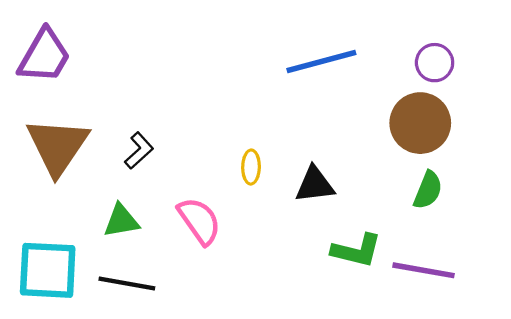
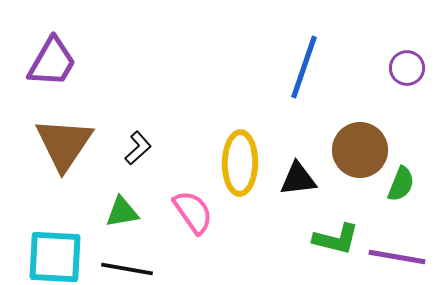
blue line: (321, 62) -> (304, 67), turned -56
brown circle: (420, 123) -> (360, 150), moved
yellow ellipse: (251, 167) -> (240, 163), size x2.0

